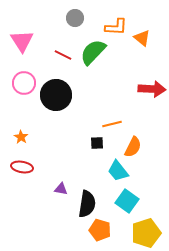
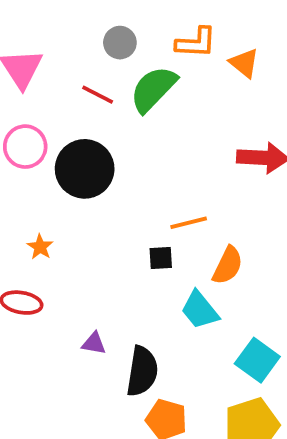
gray circle: (75, 18) -> (120, 43), moved
orange star: (21, 137) -> (40, 247), moved
cyan square: (127, 201) -> (257, 360), moved

